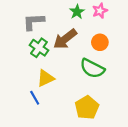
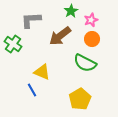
pink star: (100, 11) -> (91, 20), moved
green cross: (39, 48) -> (13, 44), moved
yellow triangle: (46, 78) -> (42, 72), turned 48

